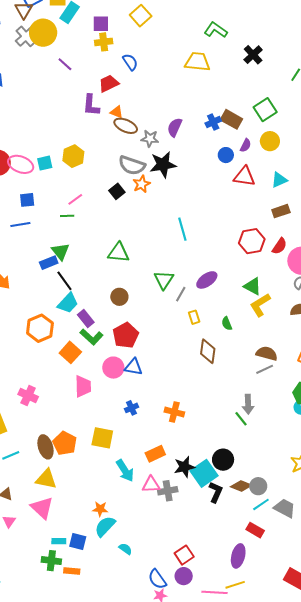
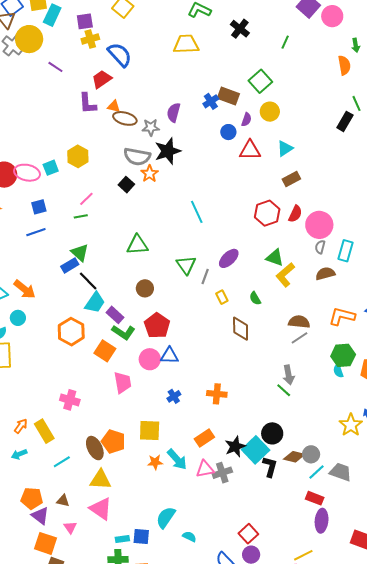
blue semicircle: (130, 62) -> (120, 55), size x1.5
orange star: (100, 509) -> (155, 462), moved
purple ellipse: (238, 556) -> (322, 521), moved

